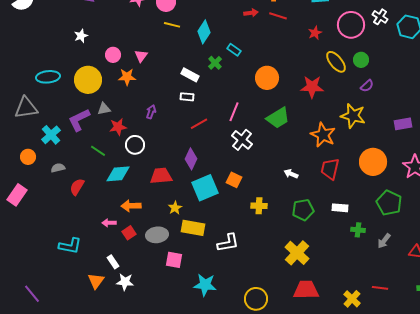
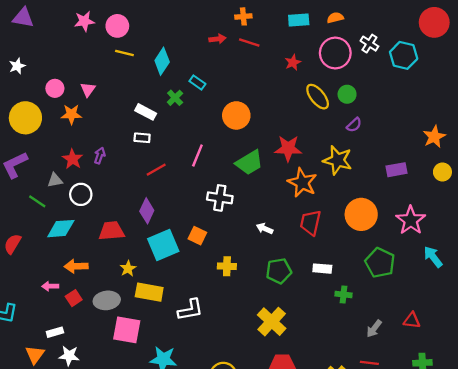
red star: (312, 87) -> (288, 148), moved
gray triangle: (104, 109) -> (55, 180), moved
red star: (118, 127) -> (73, 159), moved, turned -30
white cross: (242, 140) -> (220, 198), moved, turned -30
gray arrow: (384, 241) -> (374, 329), moved
pink square: (174, 260) -> (127, 330), size x1.4
white rectangle: (113, 262) -> (55, 332), turned -72

